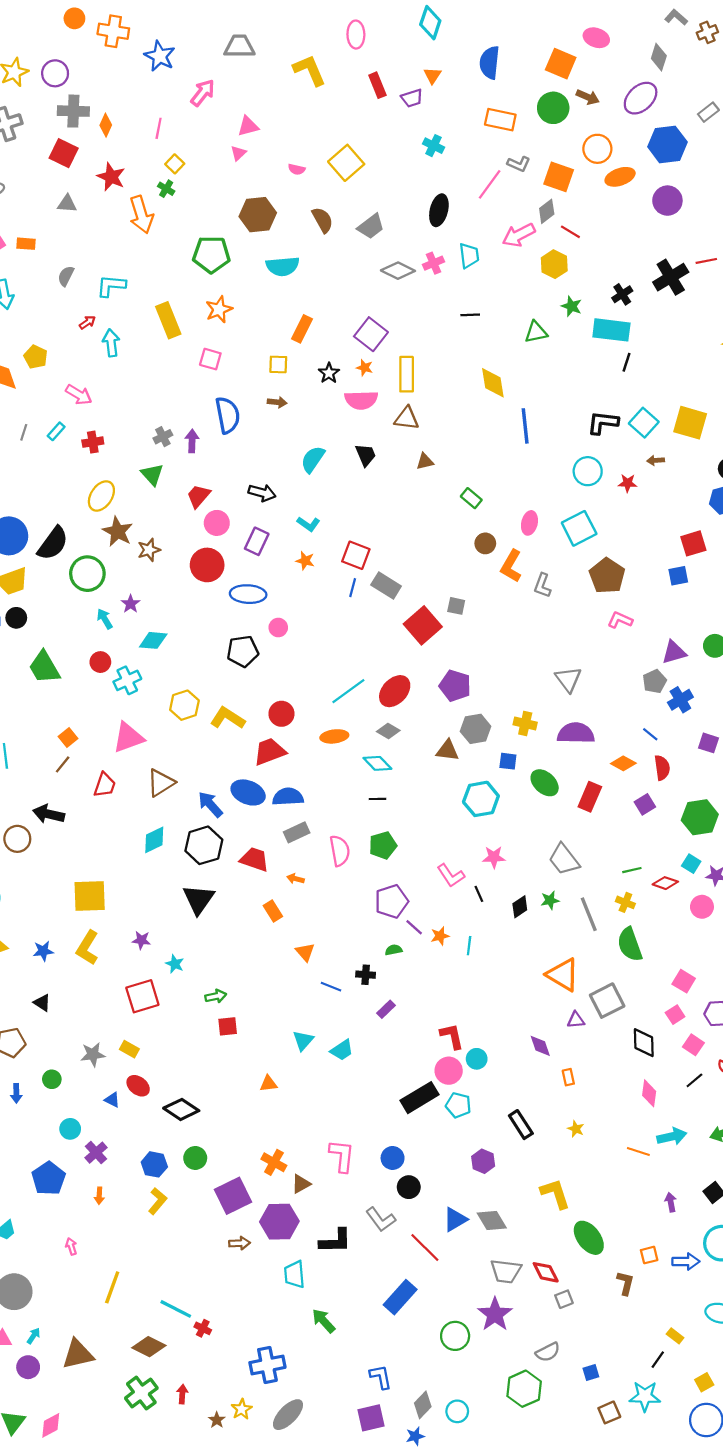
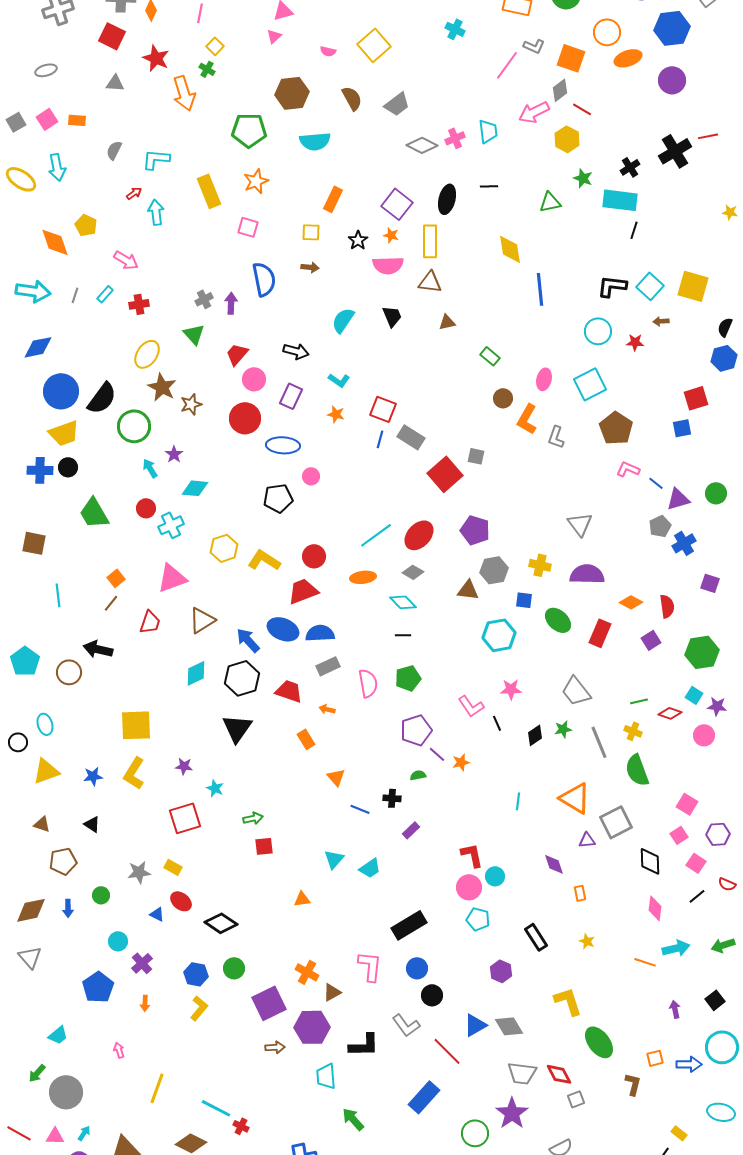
black ellipse: (439, 210) -> (447, 199), moved
blue line: (650, 734) -> (656, 483), moved
cyan line: (469, 946) -> (518, 801), moved
black rectangle: (419, 1098) -> (409, 925), moved

